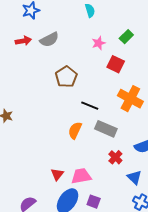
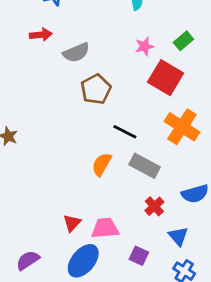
gray semicircle: (49, 40) -> (76, 52), moved
red square: (116, 64) -> (166, 78), size x1.4
purple square: (94, 202) -> (139, 256), moved

